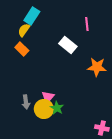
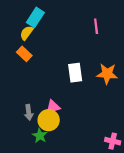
white rectangle: (68, 45) -> (75, 73), moved, turned 42
pink triangle: (48, 97) -> (53, 107), turned 32
green star: (57, 108) -> (40, 136), moved

